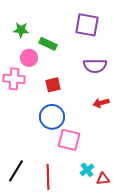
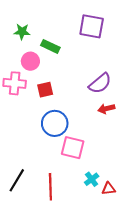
purple semicircle: (95, 66) -> (100, 83), moved, turned -40
red square: (53, 85) -> (45, 90), moved

